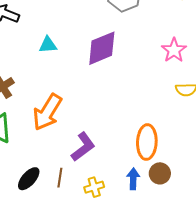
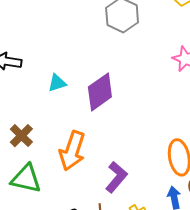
purple diamond: (102, 48) -> (100, 92), moved

